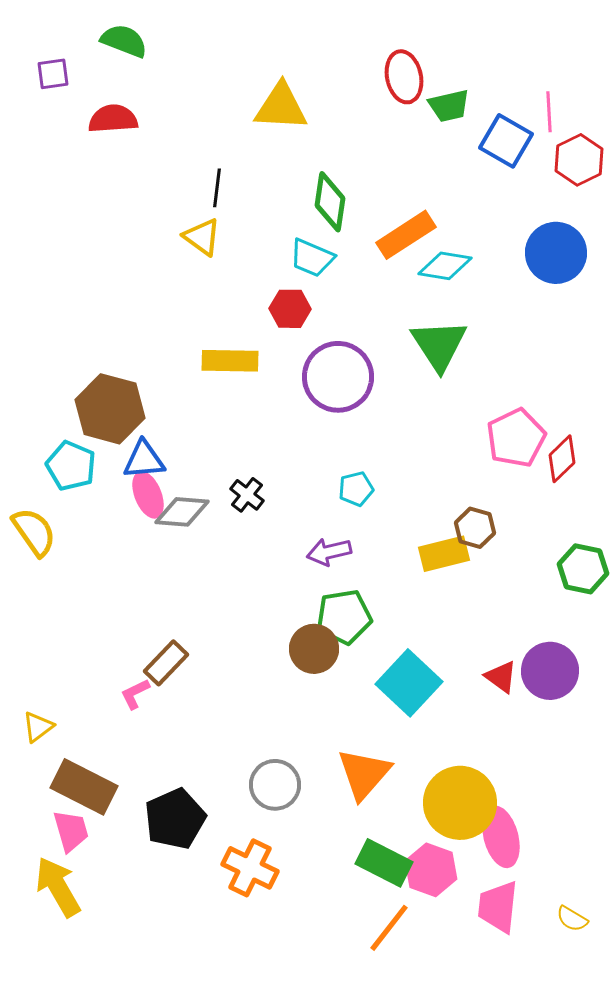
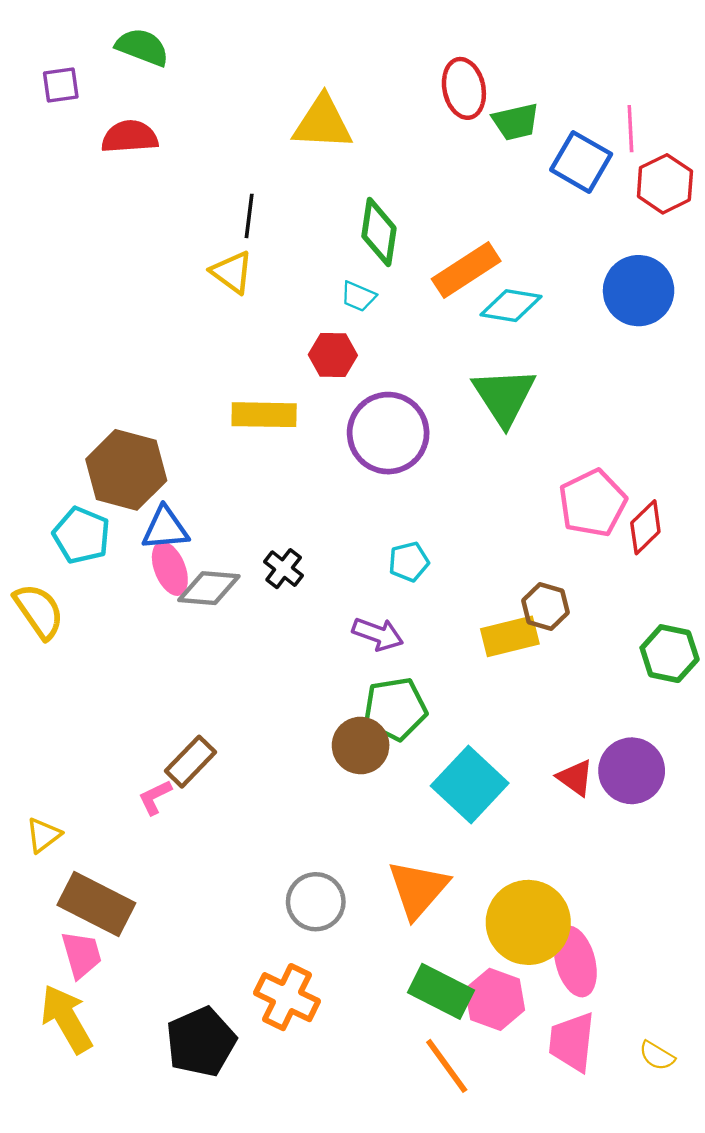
cyan trapezoid: (312, 258) -> (358, 296), size x0.7
purple arrow: (329, 552) -> (378, 634), turned -147
black pentagon: (175, 819) -> (201, 1042), moved
orange line: (389, 928) -> (447, 1066), turned -74

